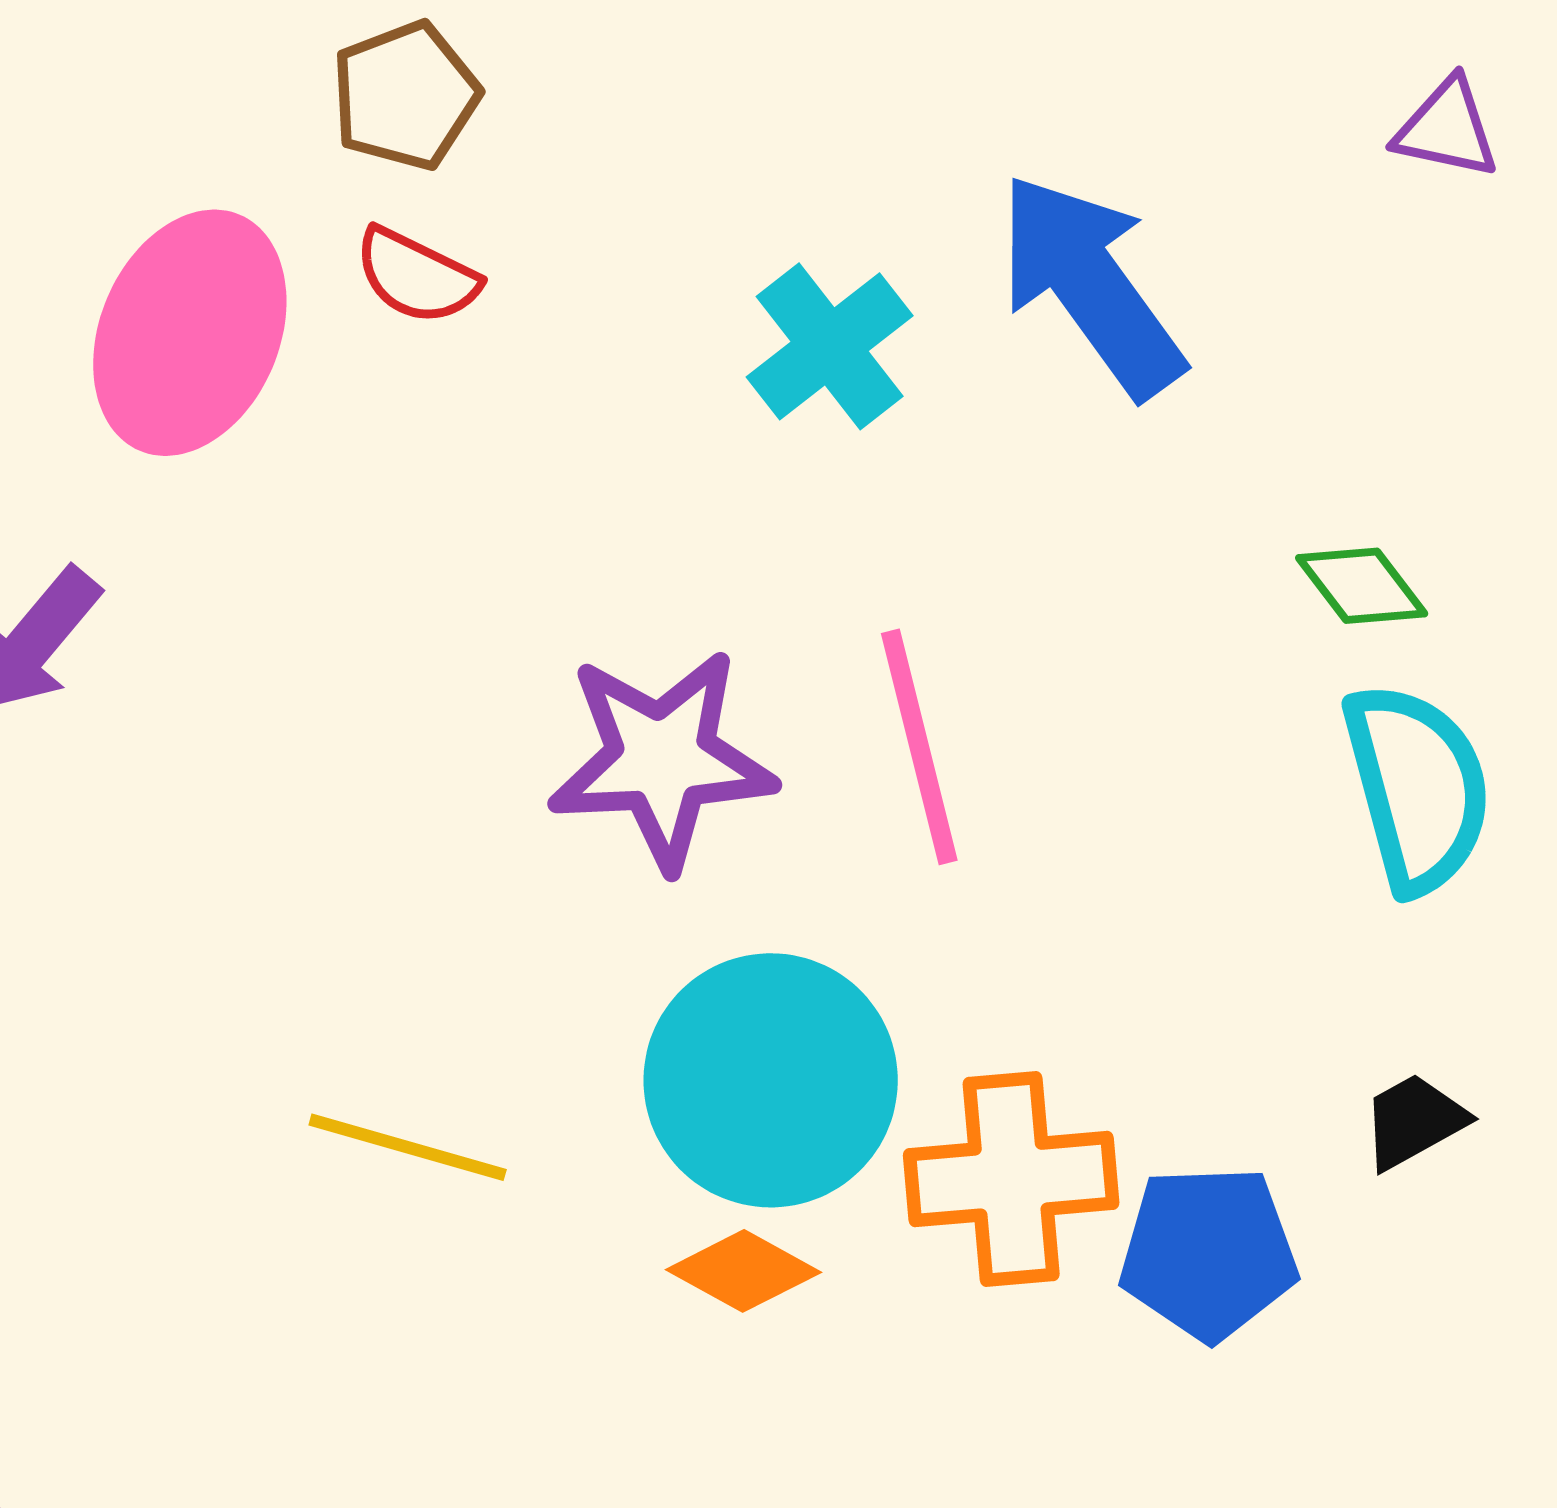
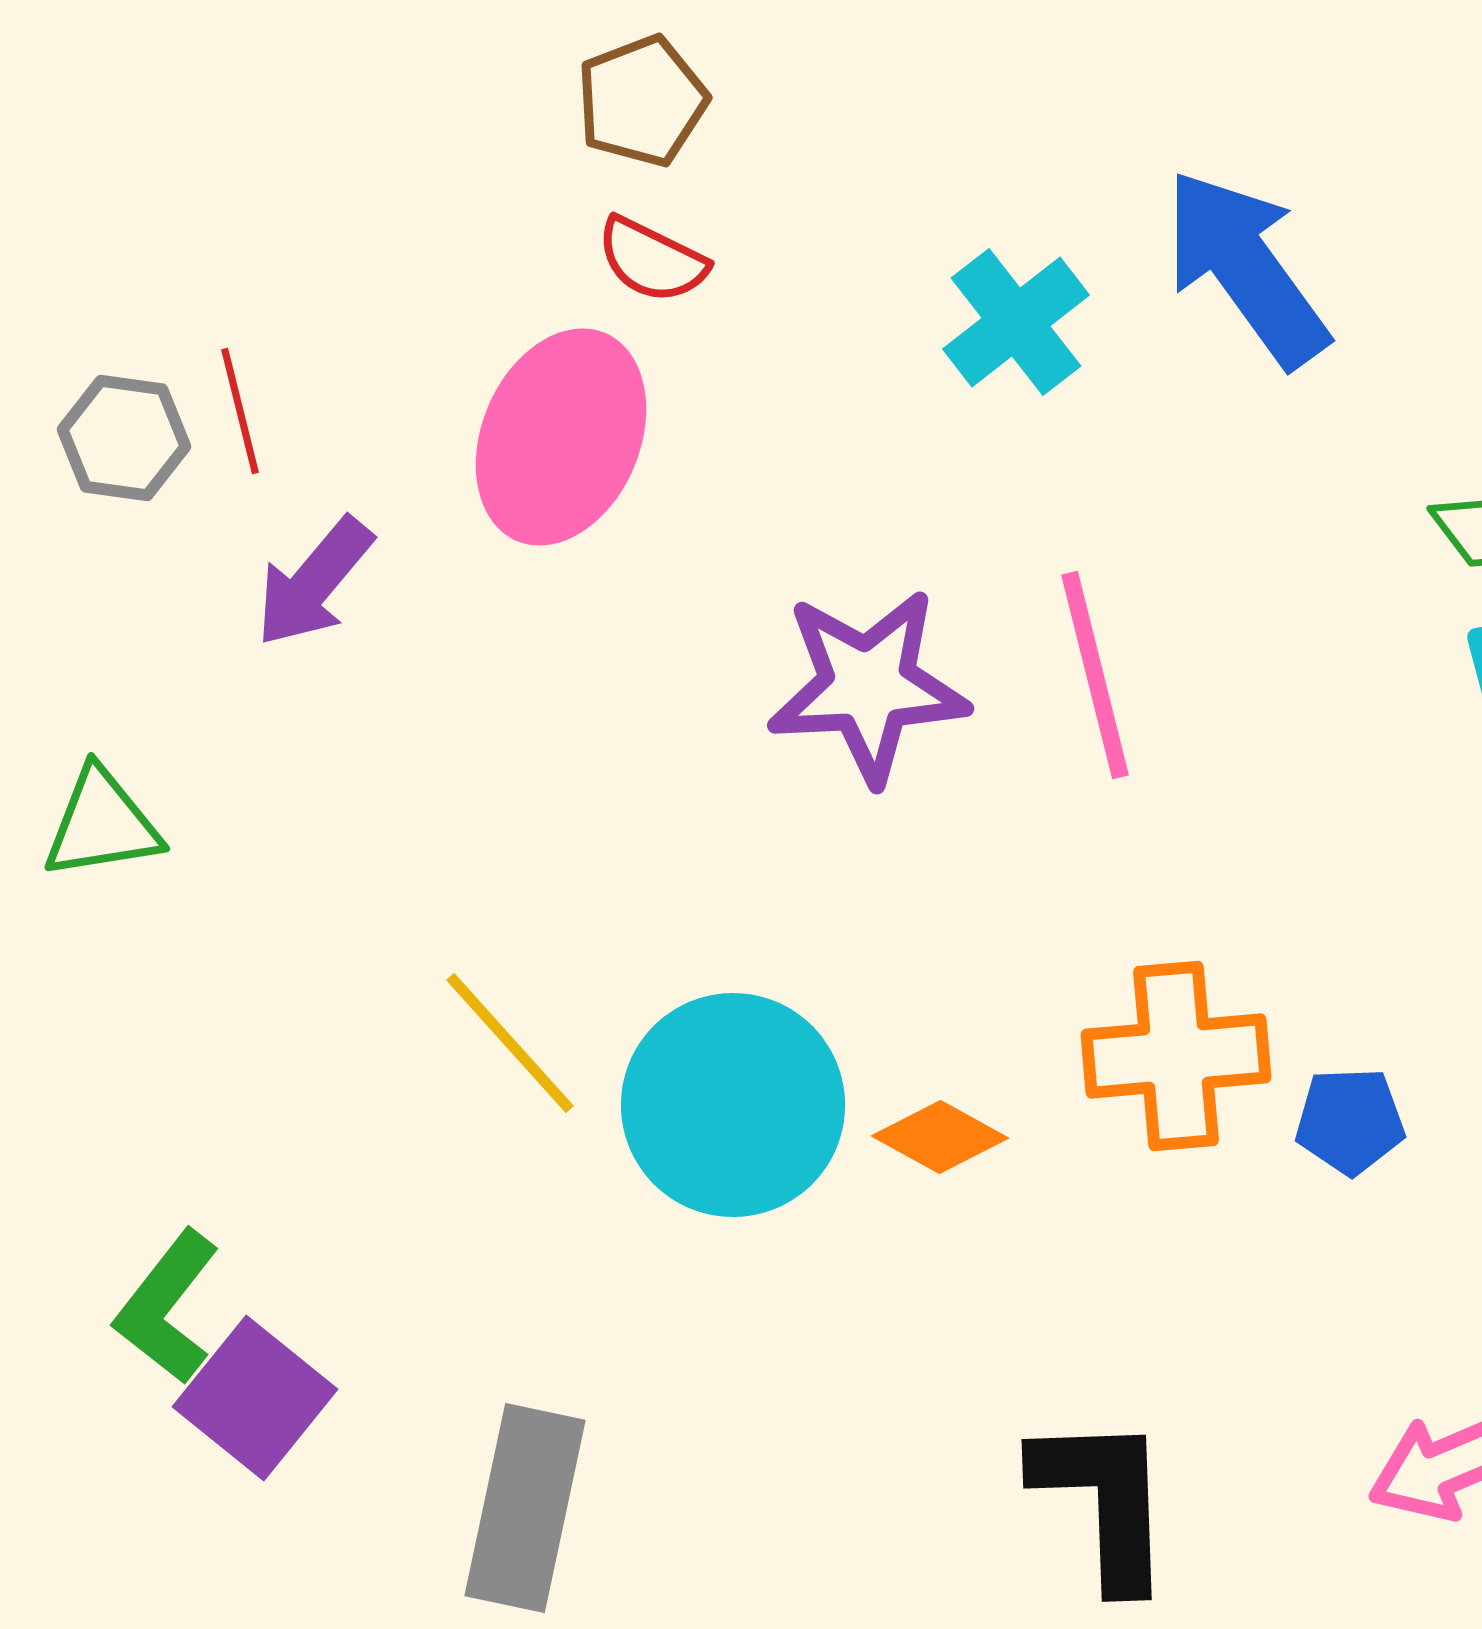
pink ellipse: (190, 333) -> (561, 437), moved
cyan circle: (771, 1080) -> (733, 1105), moved
yellow line: (408, 1147) -> (510, 1043), moved, turned 32
blue pentagon: (1209, 1253) -> (1350, 1121), size x0.7

